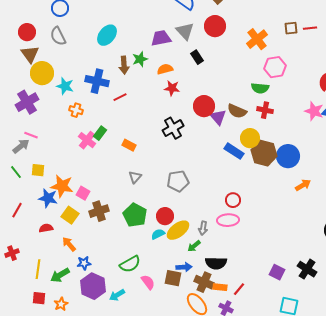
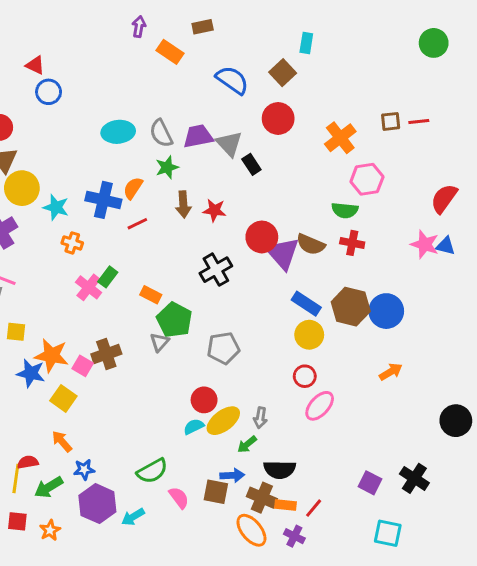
gray triangle: (185, 31) -> (229, 144), moved
cyan ellipse: (107, 35) -> (118, 132), turned 45
gray semicircle: (58, 36) -> (161, 133), moved
brown arrow: (124, 65) -> (183, 204), moved
orange semicircle: (165, 69) -> (133, 188), moved, turned -42
purple triangle: (218, 117) -> (283, 253), size x1.4
yellow circle: (250, 138) -> (309, 335), moved
orange arrow: (303, 185) -> (391, 372), moved
brown cross: (99, 211) -> (106, 354), moved
green pentagon: (135, 215) -> (174, 320), moved
pink ellipse: (228, 220) -> (320, 406), moved, turned -45
red semicircle: (46, 228) -> (28, 462), moved

